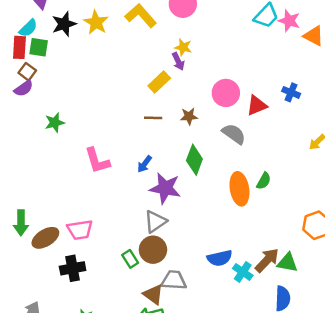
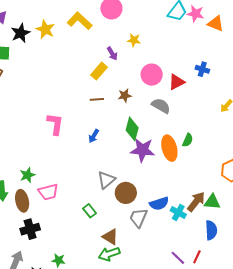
yellow star: (183, 47) -> (134, 40), moved
green star: (55, 123) -> (27, 175), moved
pink L-shape: (97, 161) -> (55, 124), moved, turned -150
purple star: (165, 188) -> (142, 150), moved
brown ellipse: (45, 238) -> (22, 201), turned -65
brown circle: (153, 250) -> (126, 193), moved
black cross: (73, 268) -> (30, 229), moved
gray trapezoid: (174, 280) -> (138, 218), moved, turned -65

